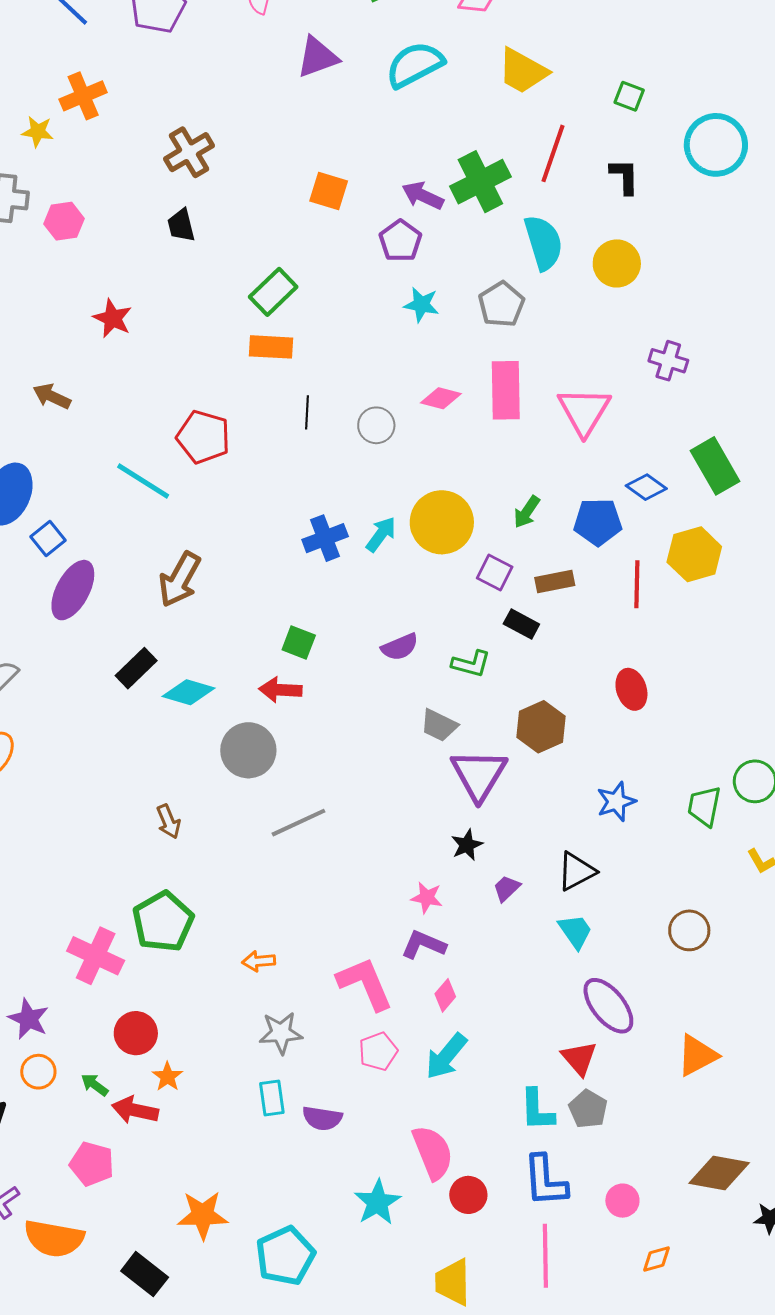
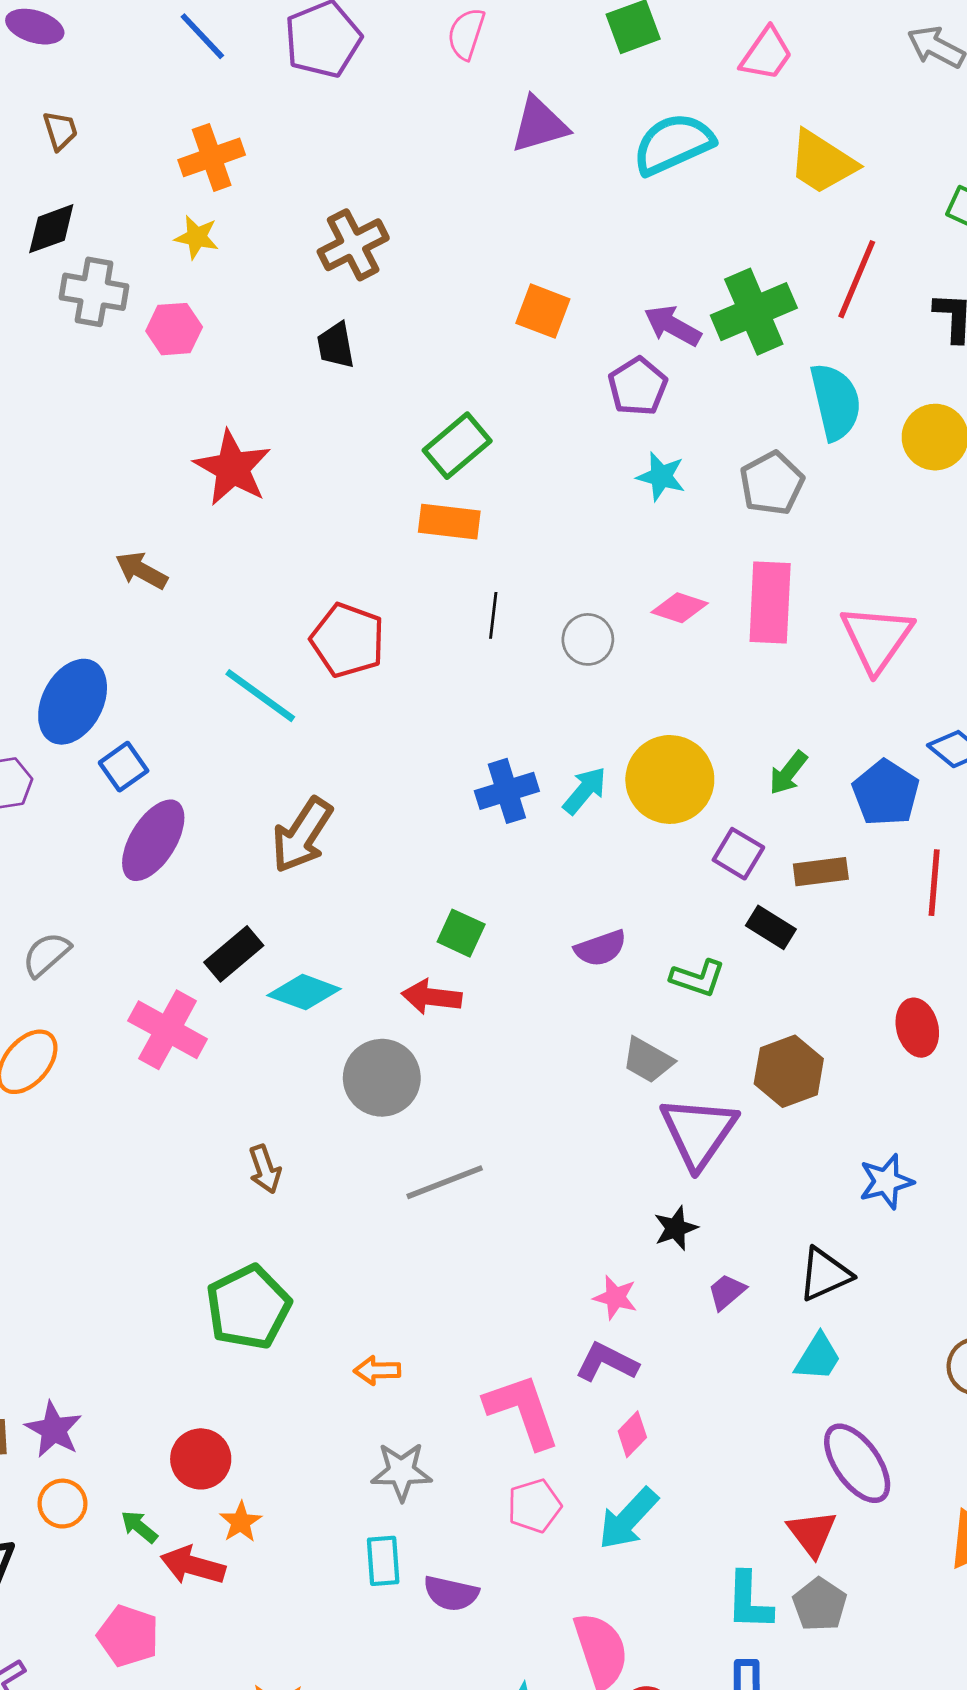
yellow star: (38, 132) -> (197, 237), moved
red star: (113, 318) -> (233, 468), size x1.4
blue pentagon: (598, 522) -> (886, 793), turned 30
cyan trapezoid: (575, 931) -> (818, 1357), turned 63
pink cross: (96, 956) -> (168, 1030), moved

